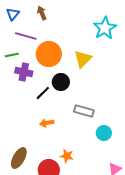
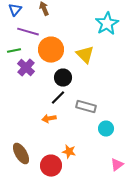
yellow triangle: (83, 59) -> (85, 55), turned -30
purple cross: (24, 72) -> (26, 68), turned 30
black line: (43, 93) -> (58, 98), moved
brown ellipse: (19, 158) -> (21, 154), turned -60

